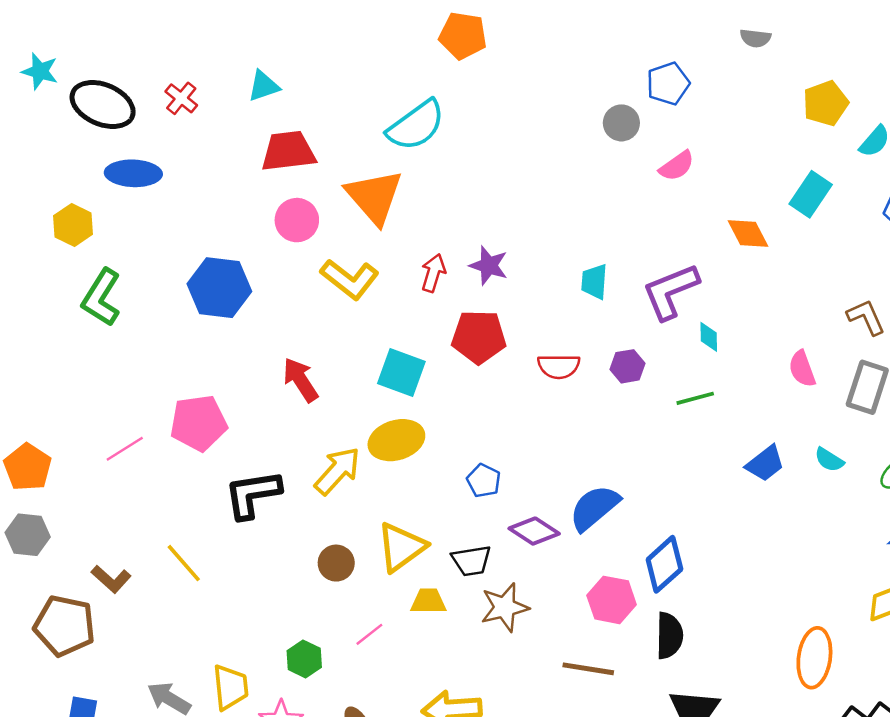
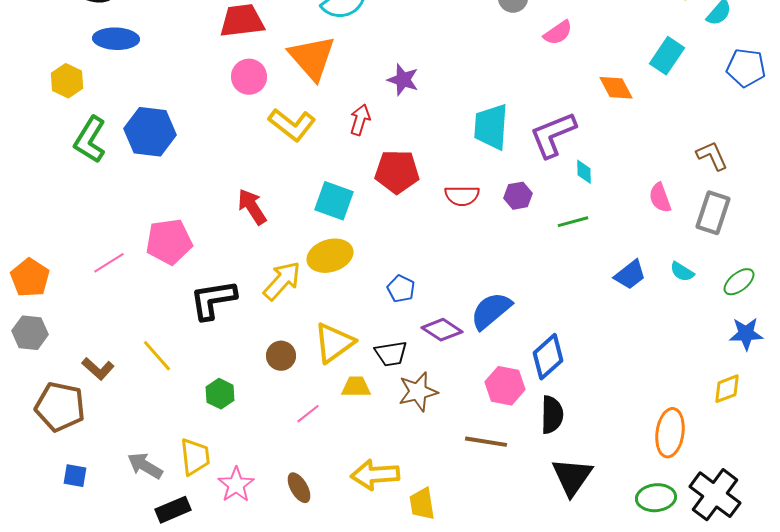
purple star: (489, 266) -> (403, 80), moved
cyan trapezoid: (594, 282) -> (491, 127), size x1.6
blue hexagon: (219, 288) -> (150, 132), moved
green hexagon: (304, 659) -> (220, 394), moved

